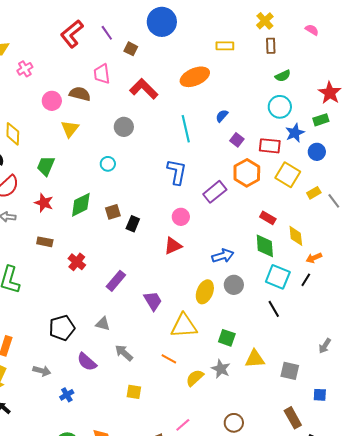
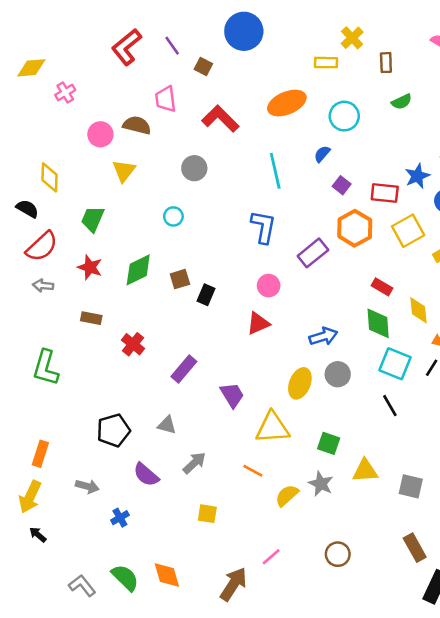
yellow cross: (265, 21) -> (352, 38), moved
cyan circle: (280, 107) -> (344, 116), moved
yellow square: (288, 175) -> (408, 231), turned 30
gray arrow: (124, 353) -> (194, 463), turned 96

